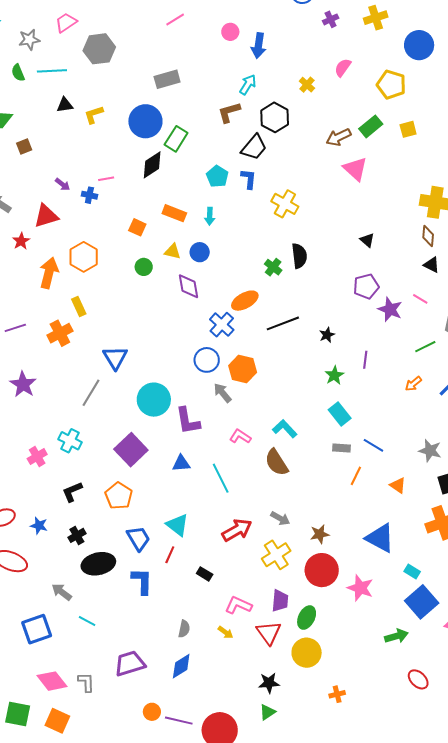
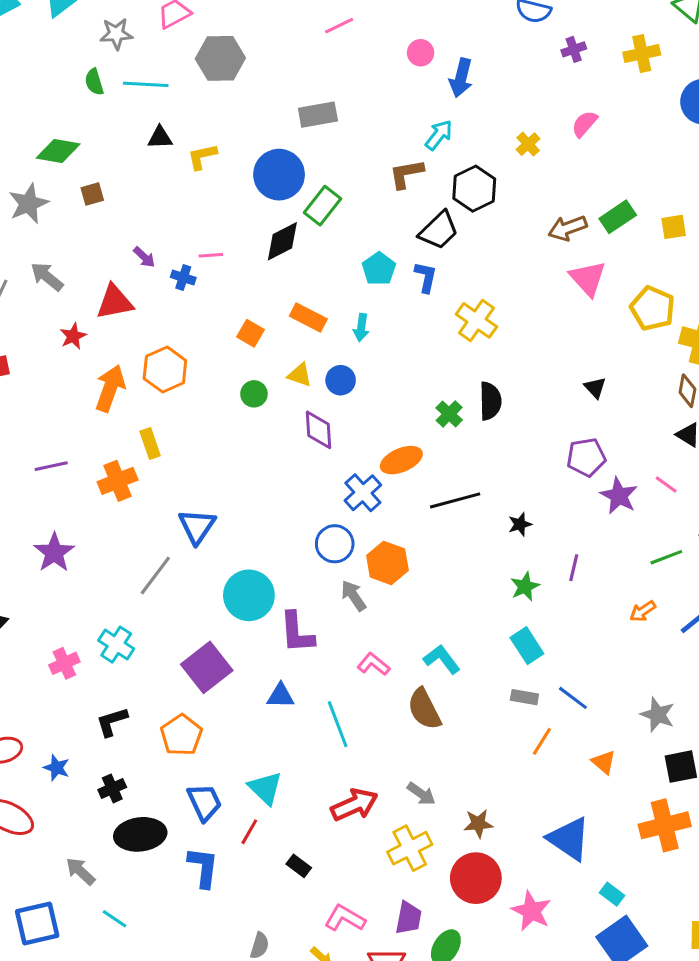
yellow pentagon: (391, 85) -> (652, 308), moved

